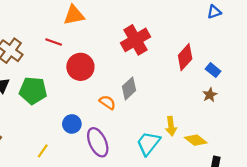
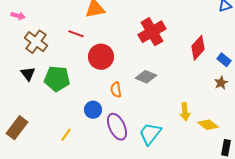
gray diamond: (129, 88) -> (146, 77), turned 65
orange semicircle: (107, 102) -> (116, 90), moved, turned -133
cyan trapezoid: (148, 143) -> (150, 134), moved

